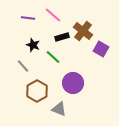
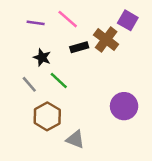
purple square: (101, 49) -> (128, 20), moved
green line: (53, 57) -> (59, 80), moved
purple circle: (73, 83) -> (124, 106), moved

